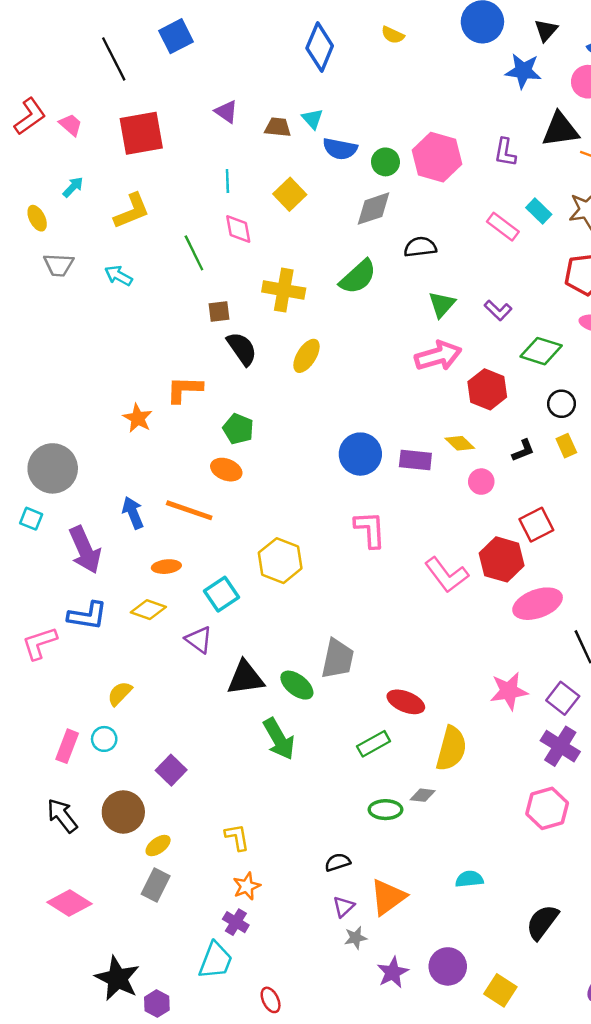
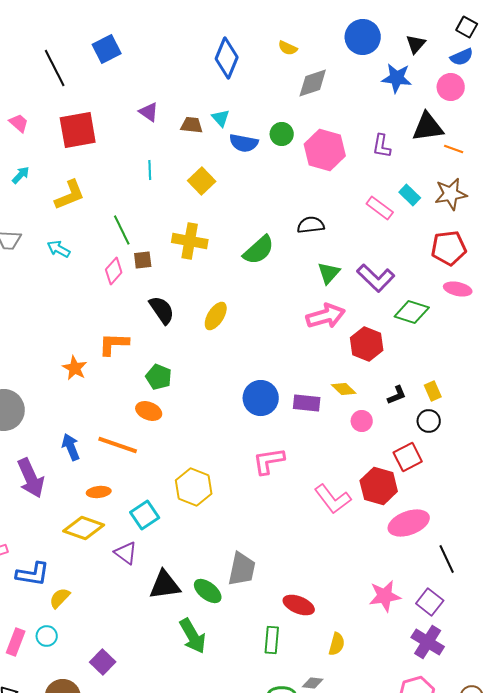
green circle: (385, 162) -> (282, 134), moved
gray diamond: (374, 209) -> (313, 83), moved
pink diamond: (238, 229) -> (114, 271), moved, turned 52
yellow cross: (284, 290) -> (190, 241), moved
purple L-shape: (498, 310) -> (376, 278), size x1.6
brown square: (219, 312) -> (143, 260), moved
black circle: (561, 404) -> (429, 421), moved
pink L-shape: (370, 529) -> (269, 461), turned -96
yellow diamond: (148, 610) -> (84, 528), size x1.4
blue L-shape: (87, 616) -> (33, 574), moved
green rectangle: (374, 744) -> (272, 640), turned -56
yellow semicircle: (451, 749) -> (337, 644), size x0.6

